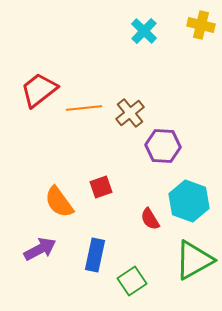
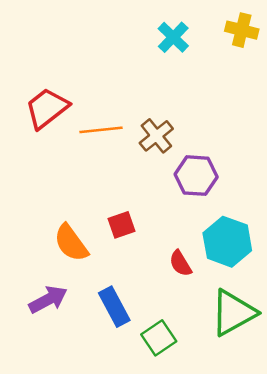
blue rectangle: (95, 255) -> (114, 307), turned -40

